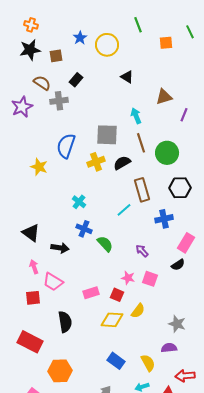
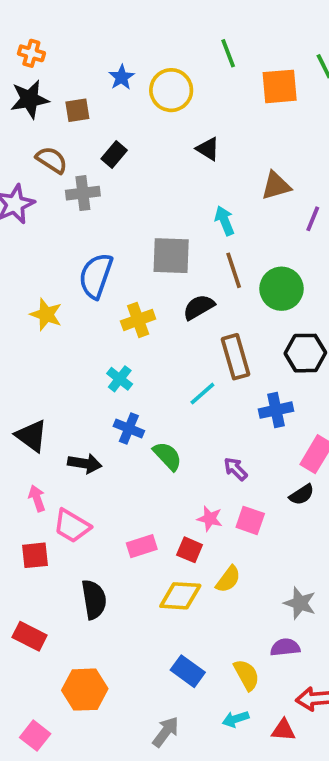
orange square: (166, 43) -> (280, 86), size x1.5
yellow cross: (96, 162) -> (138, 320), moved
red rectangle: (30, 342) -> (30, 636), size x0.7

